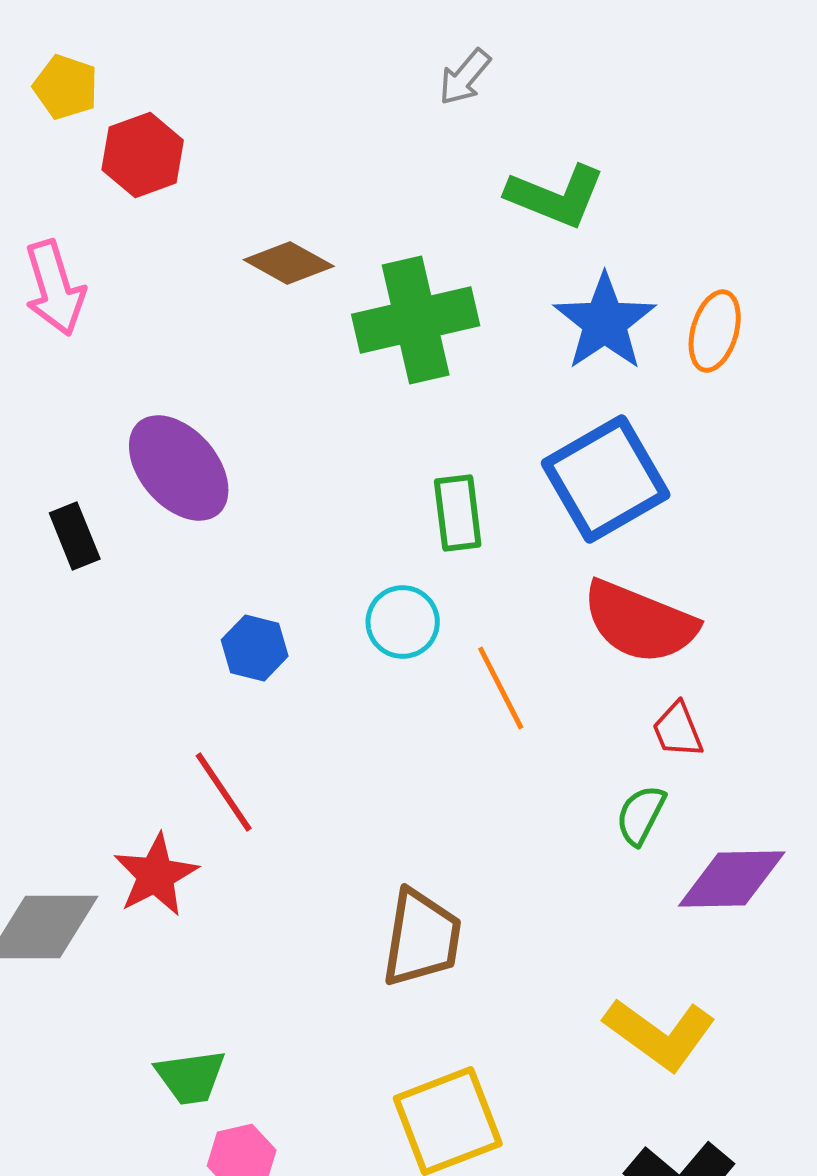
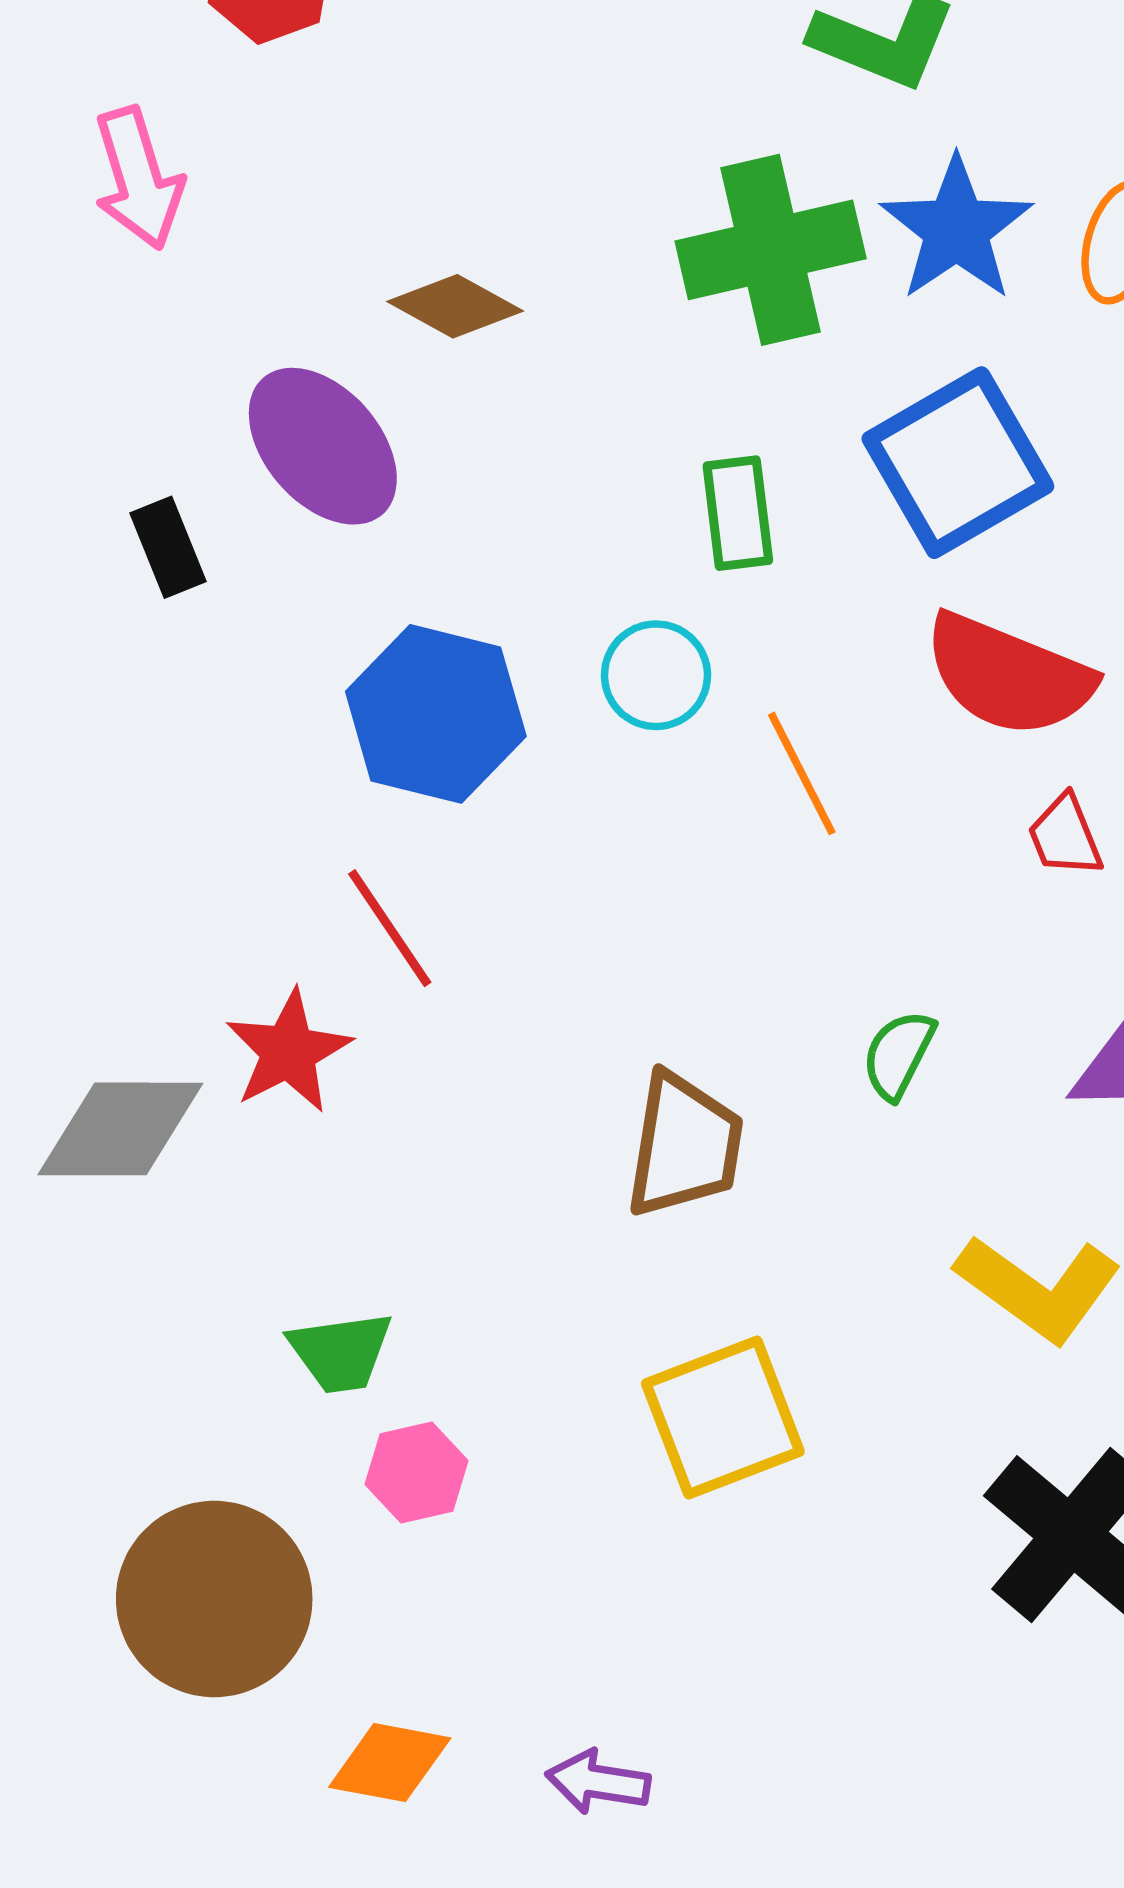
brown diamond: (289, 263) -> (455, 306), moved
green cross: (416, 320) -> (771, 250), moved
blue hexagon: (255, 648) -> (436, 714), size x1.8
green semicircle: (641, 815) -> (898, 1055), moved

